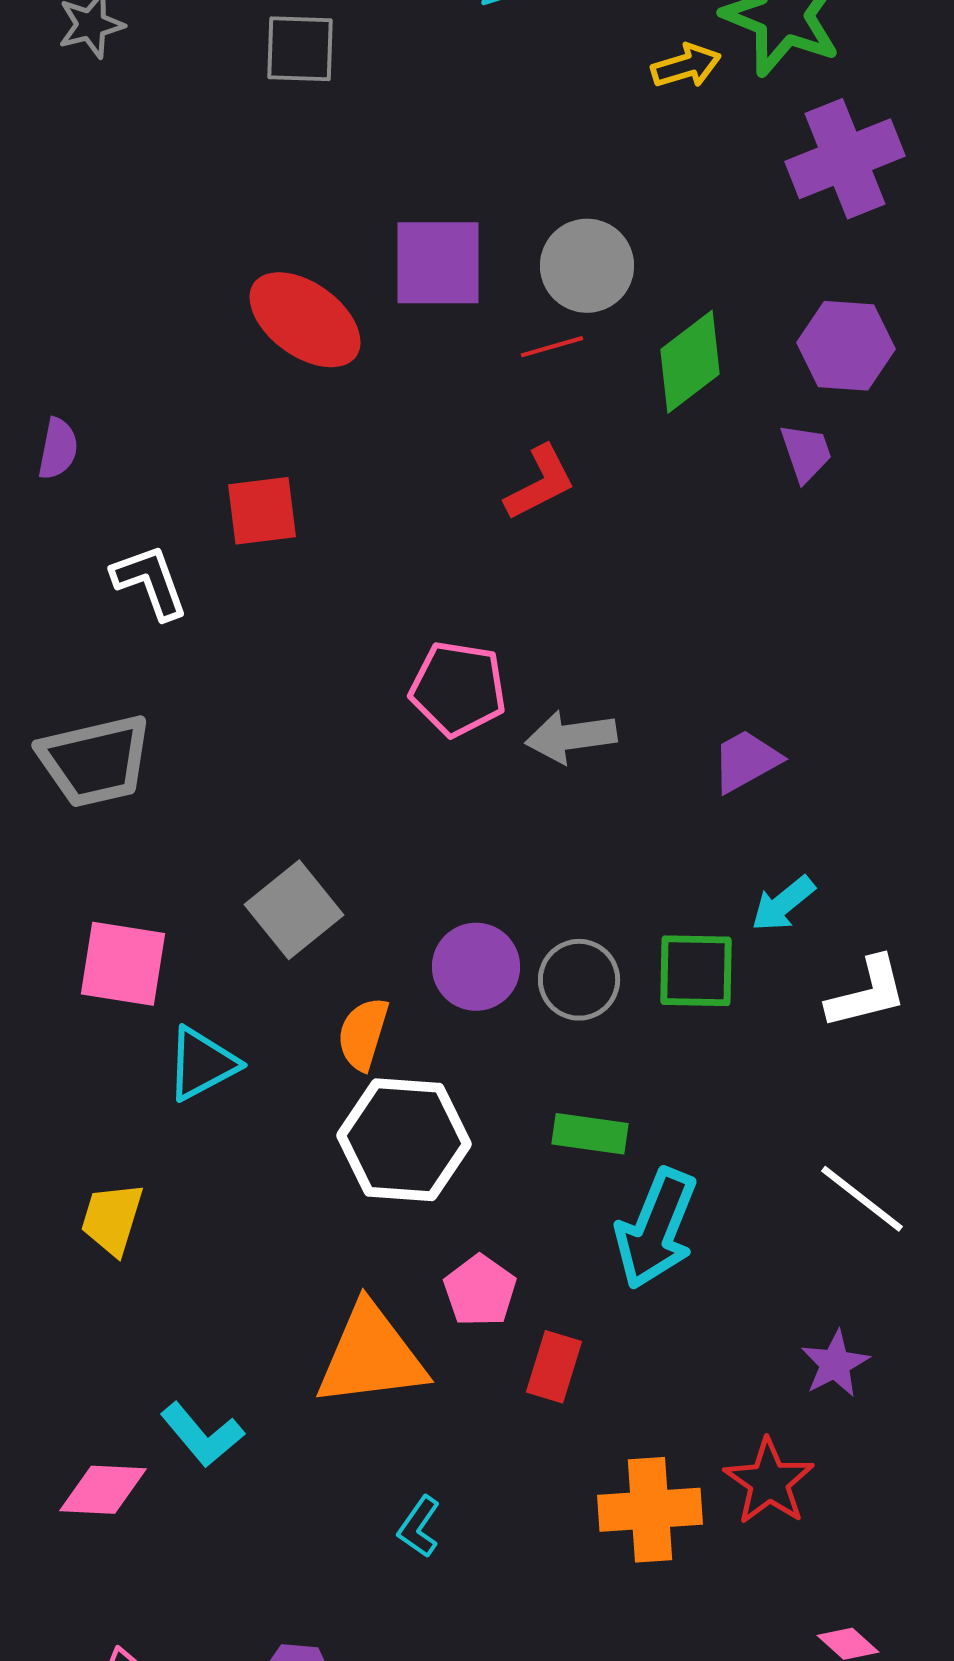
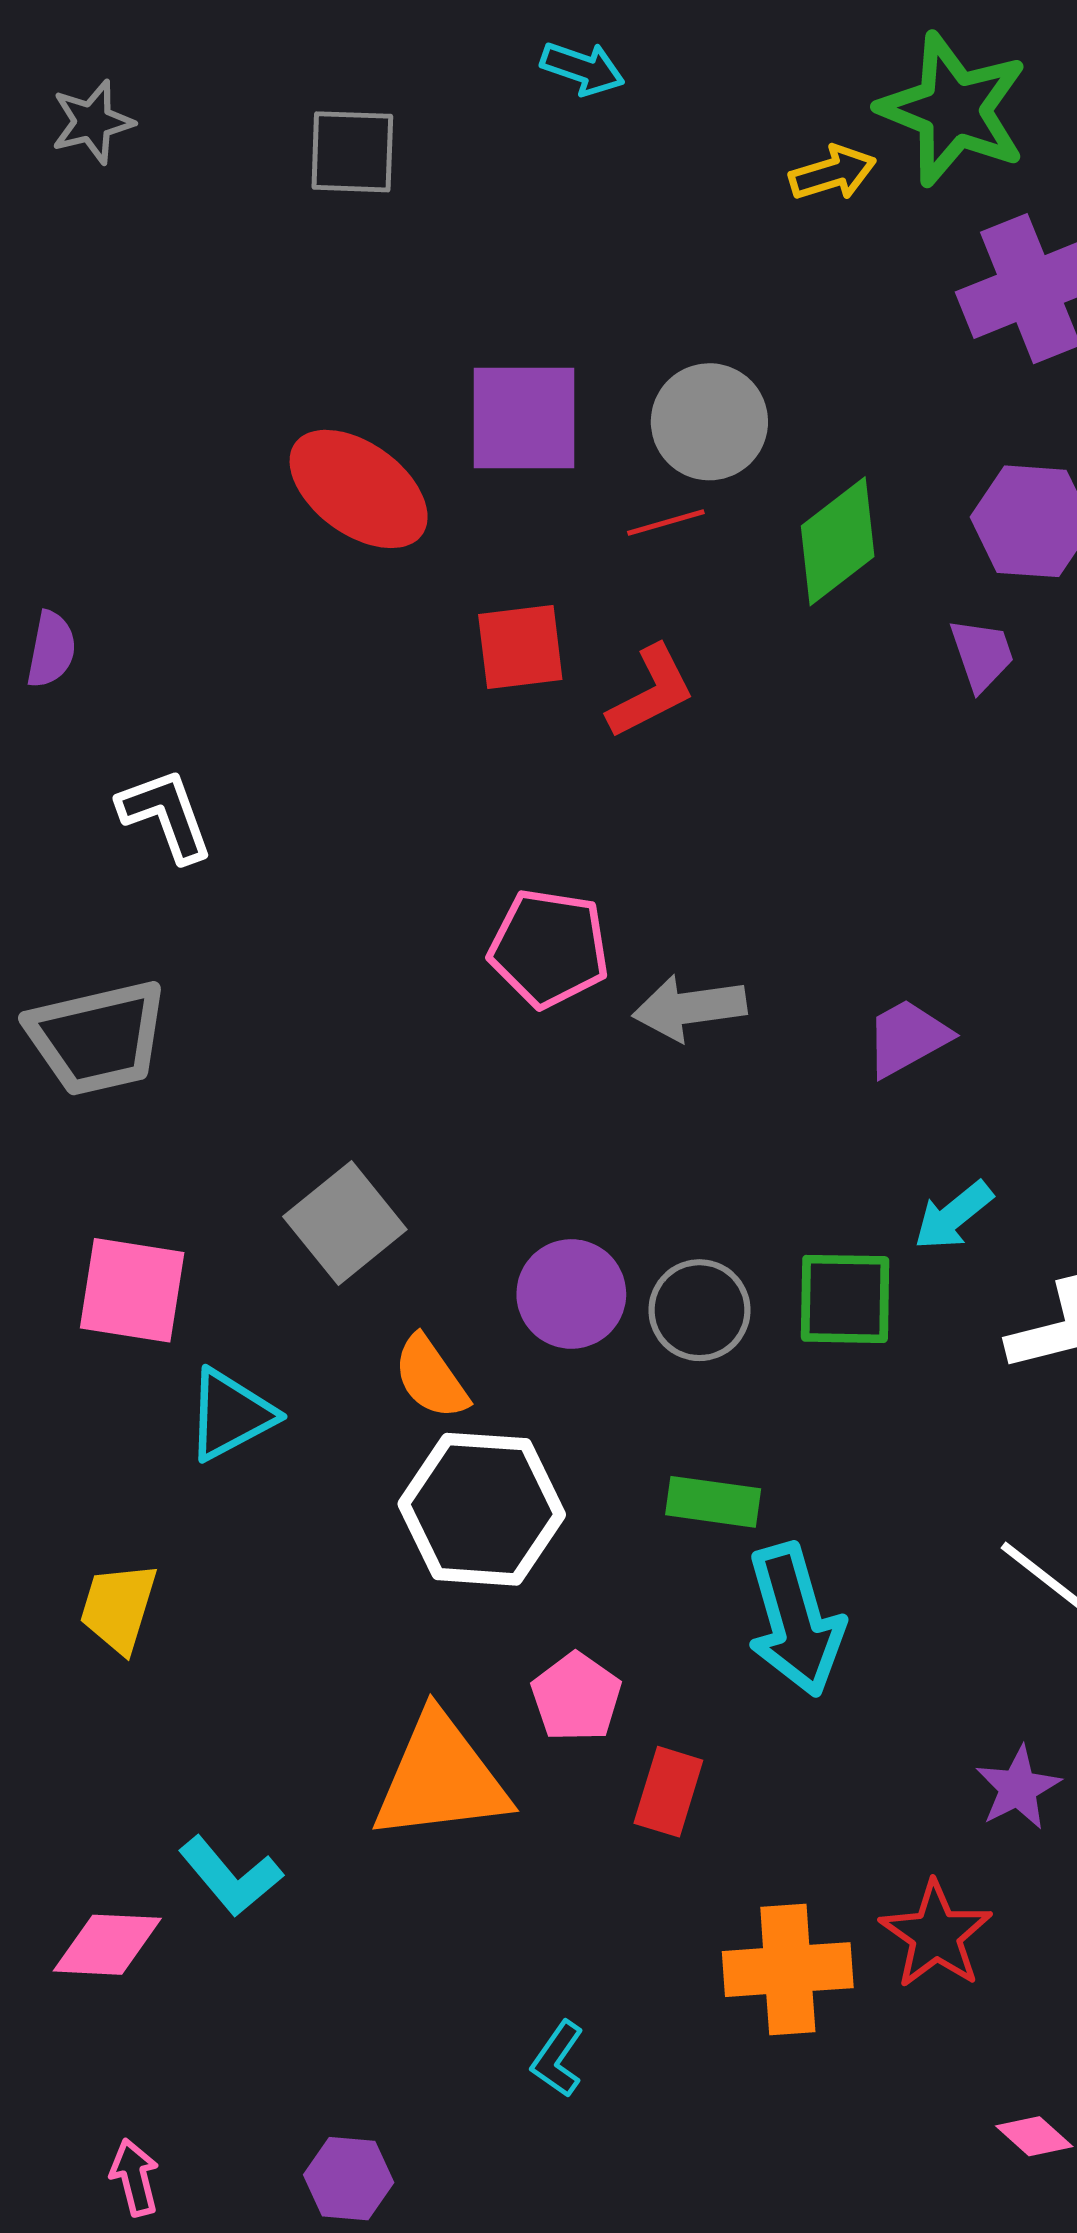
red square: (262, 511) -> (520, 647), moved
orange semicircle: (363, 1034) -> (431, 1377), turned -52
cyan arrow: (656, 1229) -> (795, 1620), turned -38
cyan L-shape: (419, 1527) -> (558, 2059), moved

